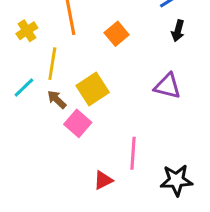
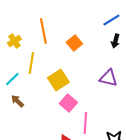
brown arrow: (57, 99) -> (17, 101), moved
pink square: (78, 123) -> (68, 103), moved

